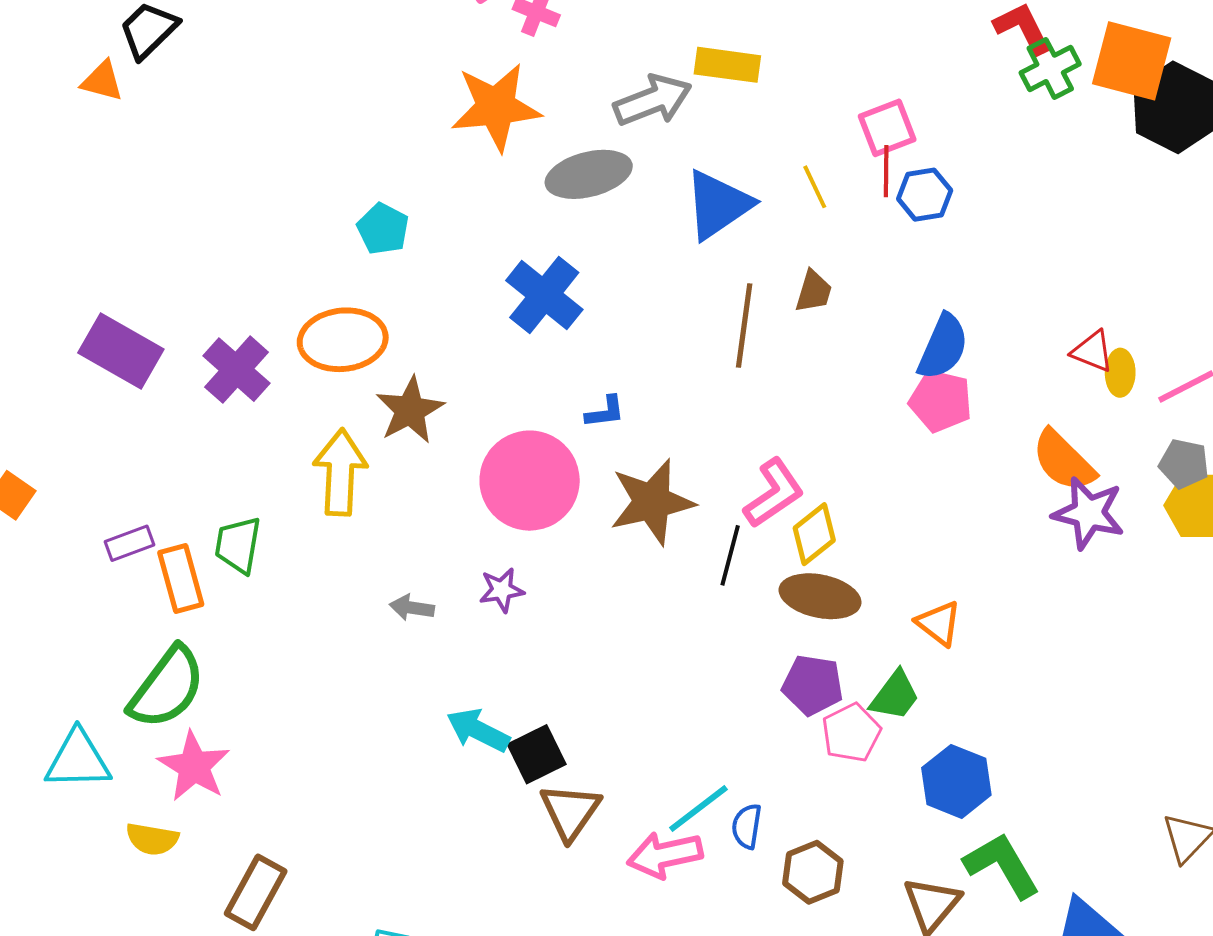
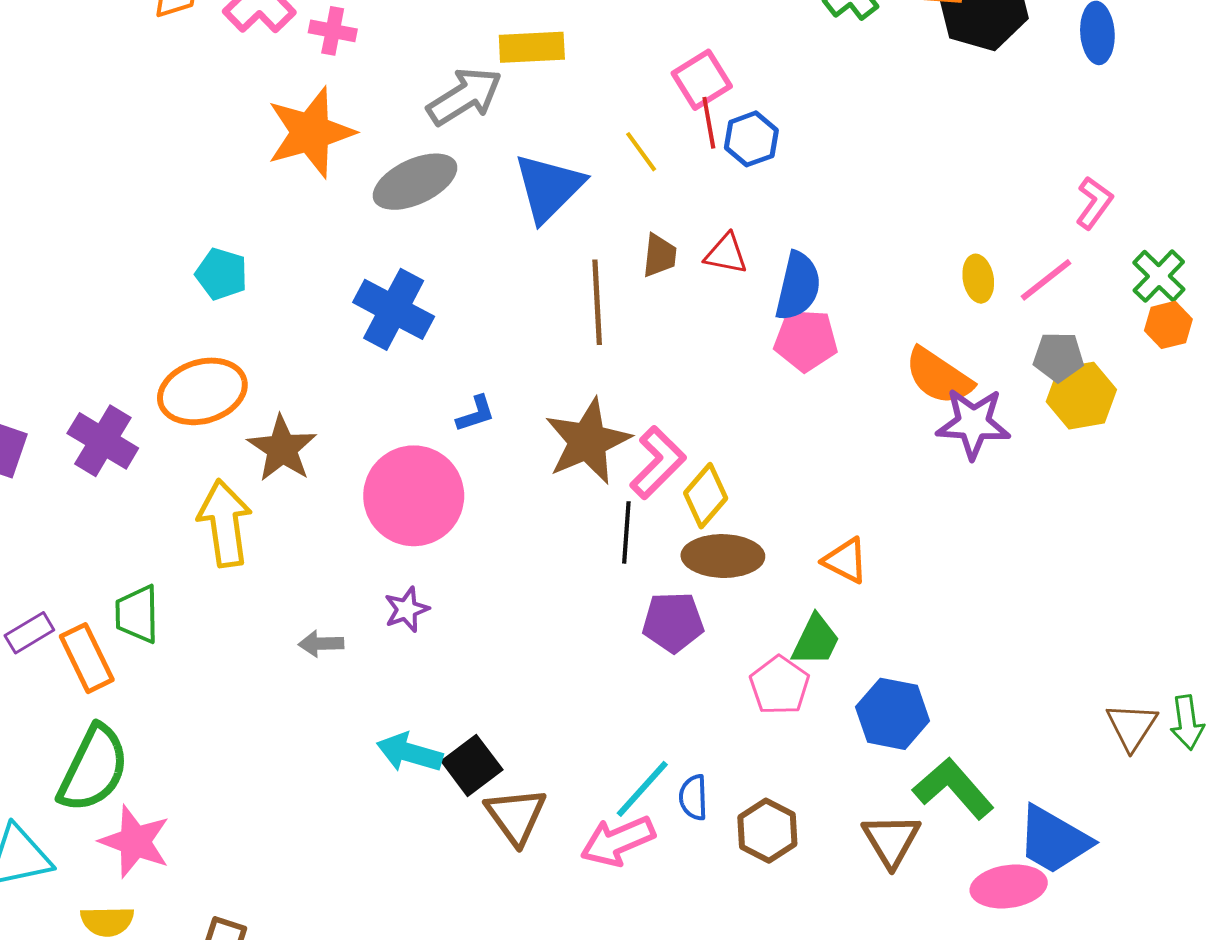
red triangle: (1092, 351) -> (726, 254), moved
brown star: (652, 502) -> (588, 441), moved
purple pentagon: (813, 685) -> (673, 622), moved

